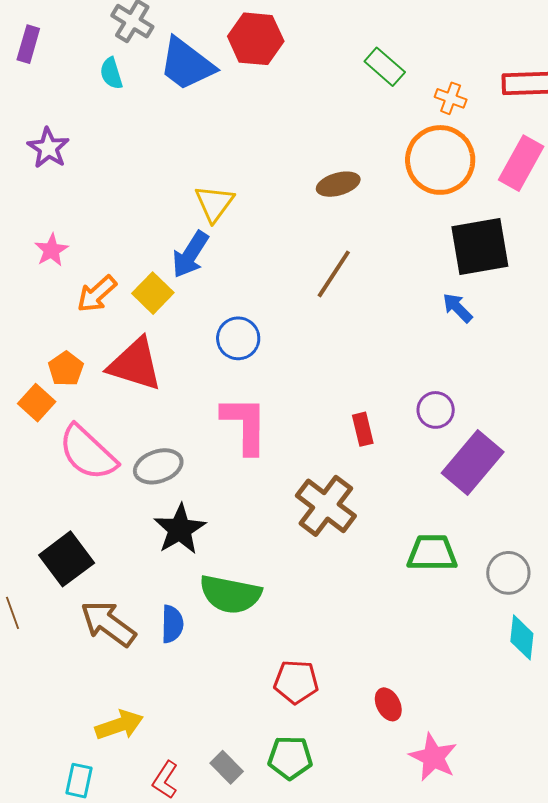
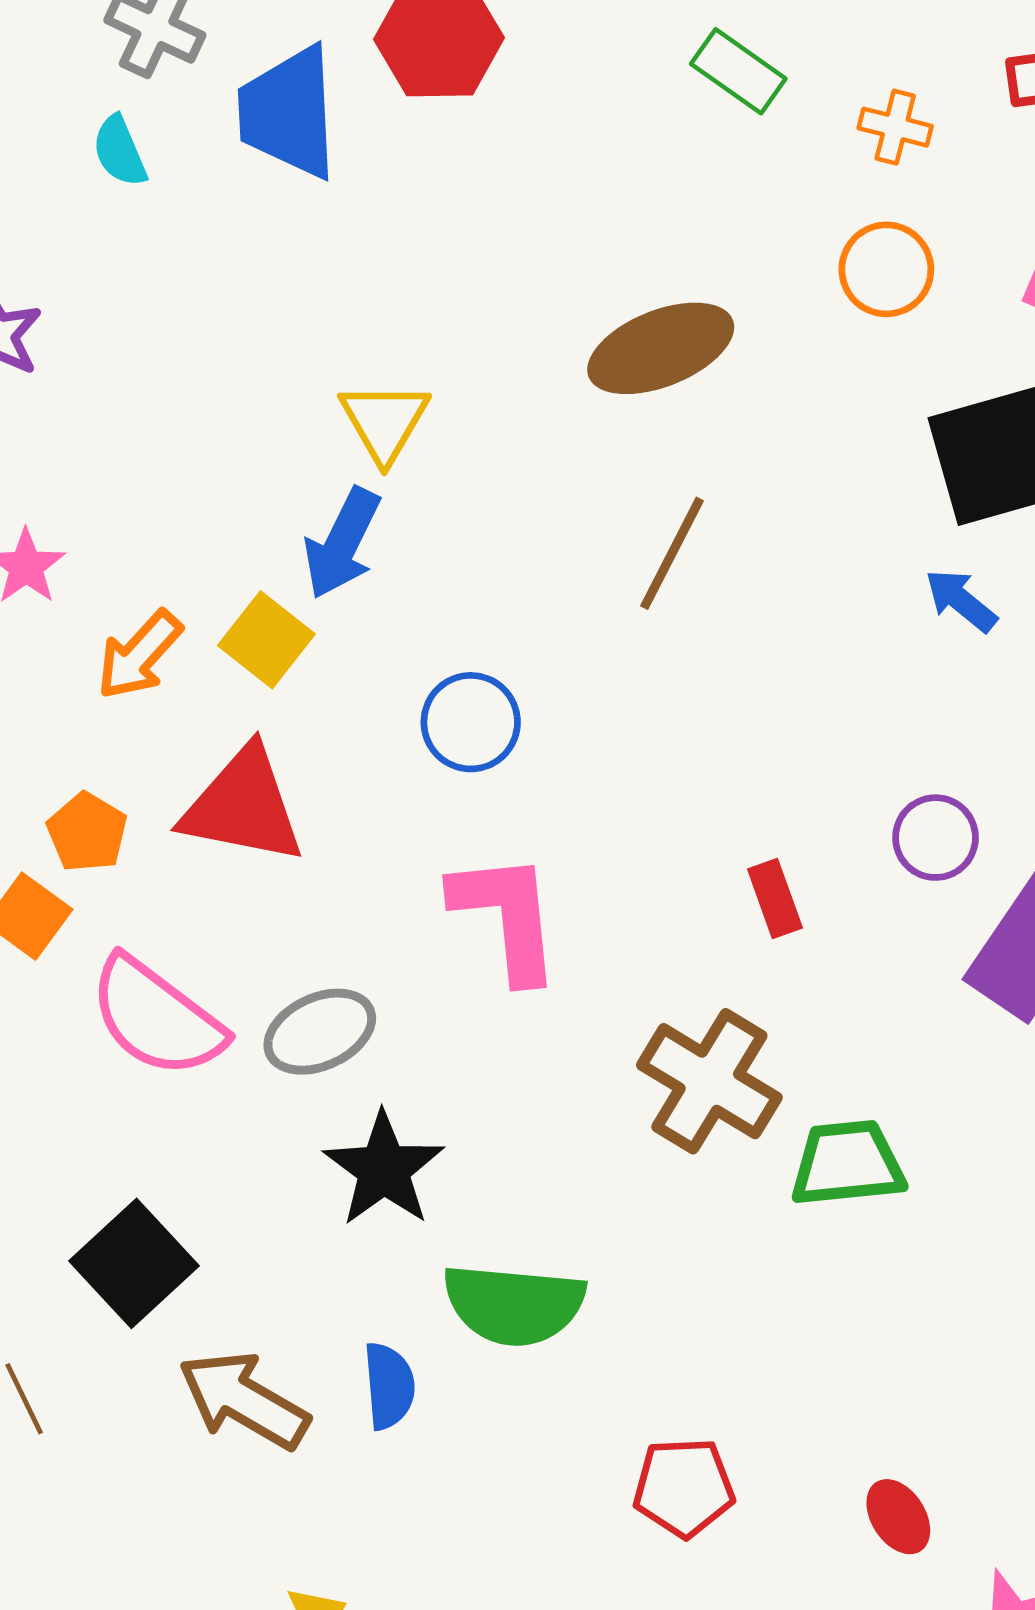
blue trapezoid: (187, 64) -> (288, 113), turned 56
orange circle: (440, 160) -> (886, 269), size x0.6
brown ellipse: (338, 184) -> (661, 348), size x1.5
green trapezoid: (432, 553) -> (847, 1163), moved

